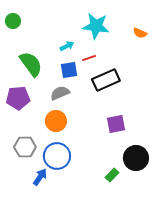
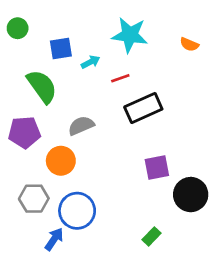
blue square: (69, 70) -> (61, 48), moved
orange circle: (56, 121) -> (61, 161), moved
black circle: (136, 158) -> (191, 195), moved

